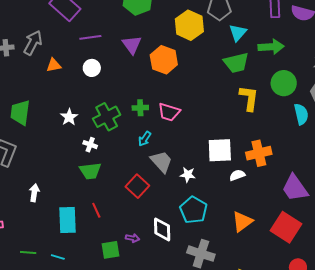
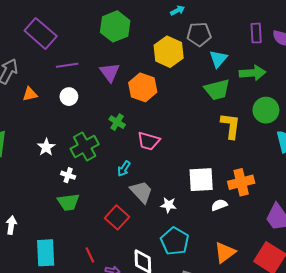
green cross: (140, 108) -> (117, 122), moved, turned 35
red line: (96, 210) -> (90, 255), moved

